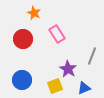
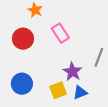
blue triangle: (84, 88) -> (80, 92), moved

